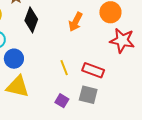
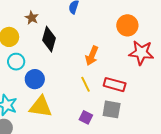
orange arrow: (76, 22) -> (92, 56), moved

